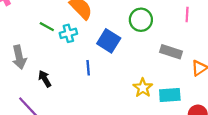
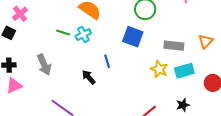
blue square: (109, 41) -> (133, 37), moved
gray rectangle: (171, 52) -> (174, 46), moved
black arrow: (45, 79) -> (89, 77), moved

